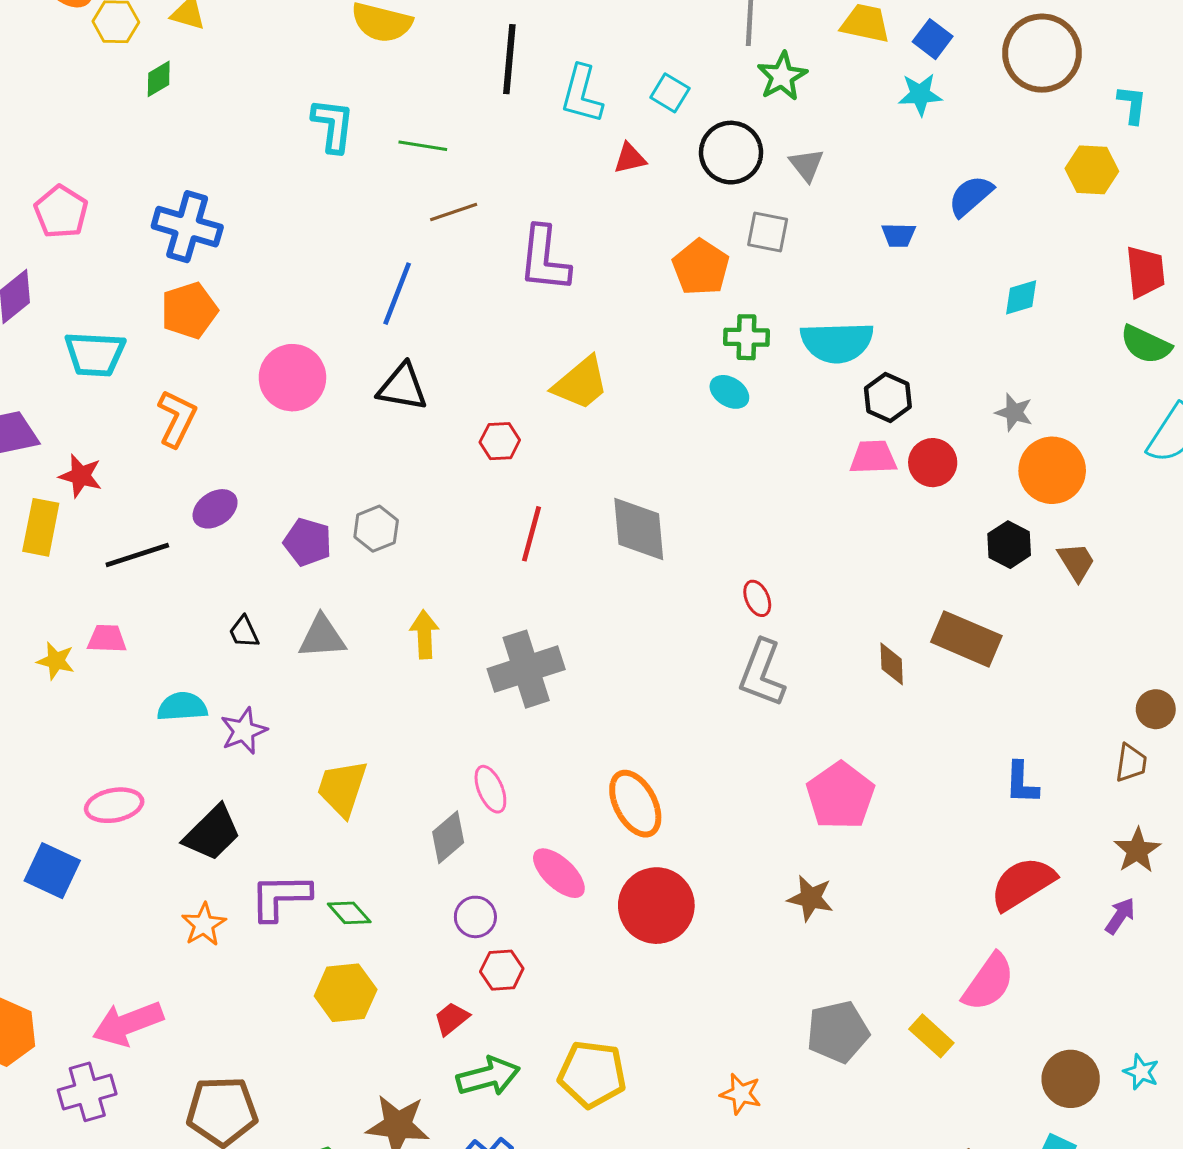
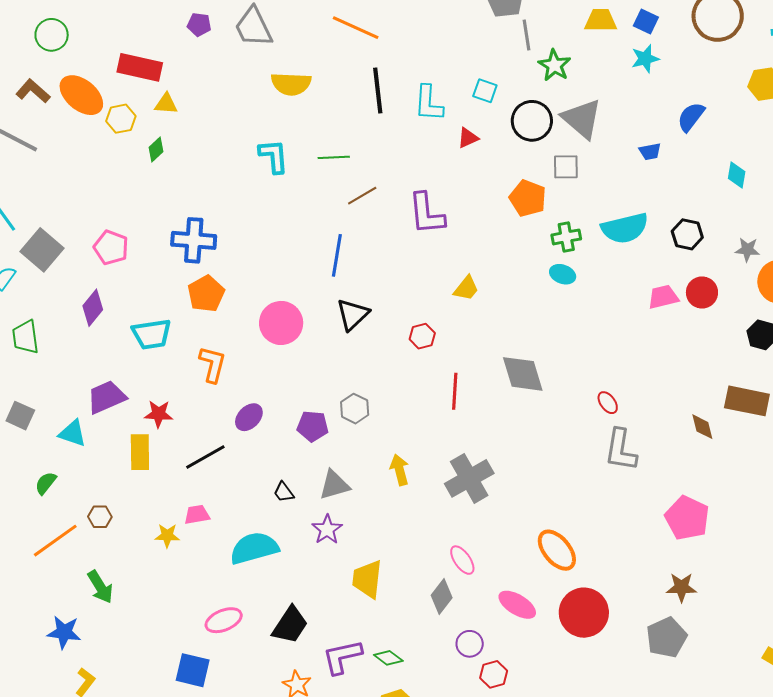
gray triangle: (807, 165) -> (582, 119), size x1.8
cyan diamond: (1021, 297) -> (737, 175), turned -52
yellow trapezoid: (581, 383) -> (466, 288), size x0.7
black triangle: (402, 387) -> (353, 314), turned -42
black hexagon: (888, 397) -> (687, 234), moved
cyan semicircle: (182, 707) -> (254, 548), size x1.5
purple star: (244, 731) -> (327, 530), moved
gray pentagon: (838, 1032) -> (667, 637), moved

